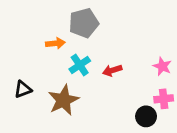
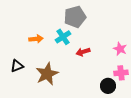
gray pentagon: (84, 23) -> (75, 17), moved
orange arrow: (55, 43) -> (36, 39), moved
cyan cross: (80, 65) -> (63, 37), moved

